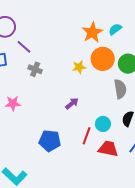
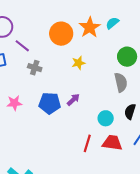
orange circle: (103, 59) -> (61, 34), moved
red line: (87, 136) -> (87, 143), moved
blue pentagon: (50, 141) -> (50, 103), moved

